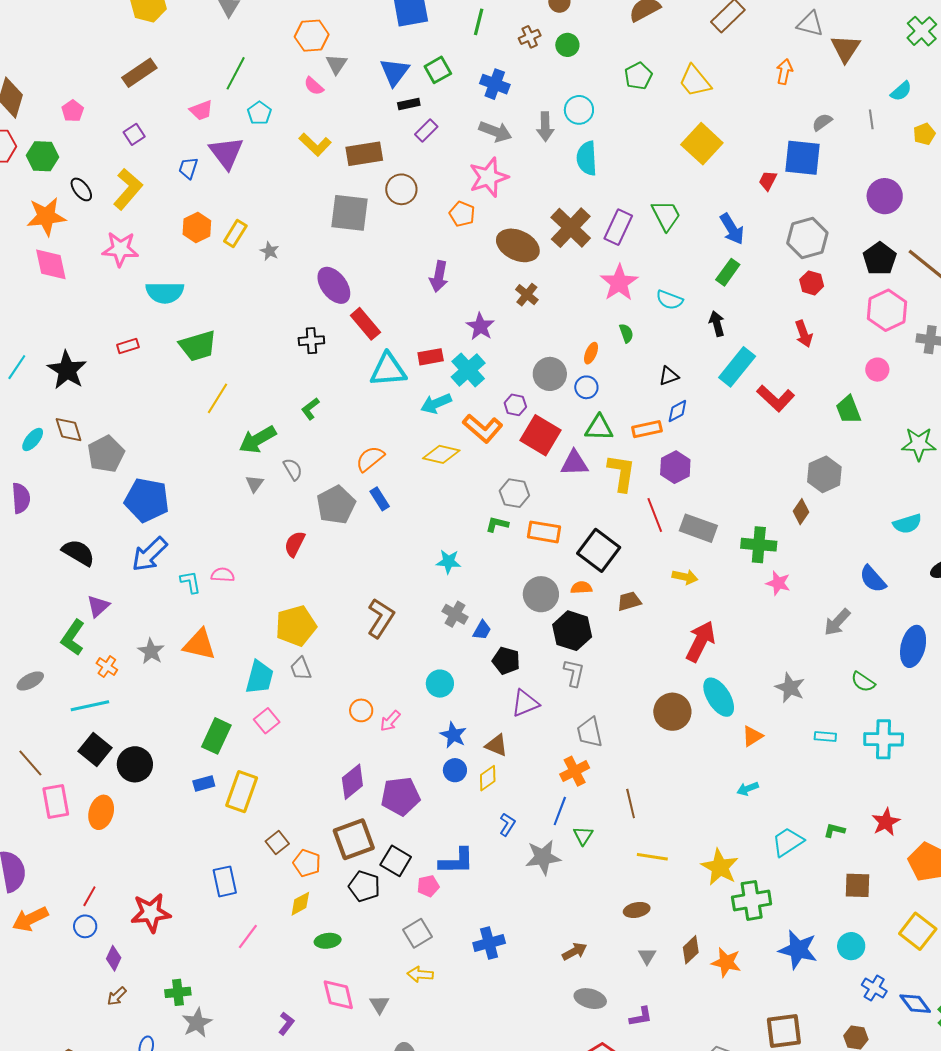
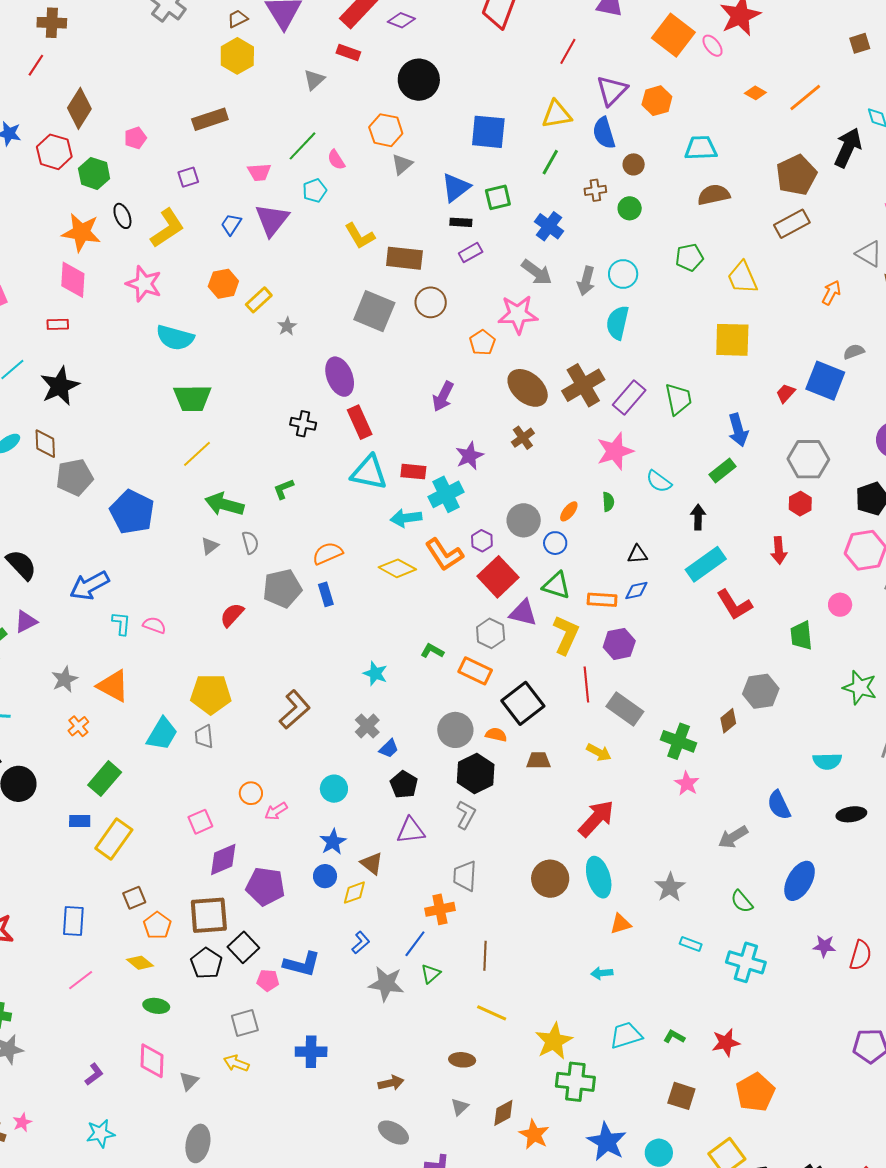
pink semicircle: (314, 86) -> (336, 160), moved
yellow square: (702, 144) -> (732, 340), turned 33
red rectangle: (128, 346) -> (58, 324), moved
green arrow: (258, 440) -> (224, 504), turned 30
gray hexagon: (514, 493) -> (491, 633), moved
blue pentagon: (147, 500) -> (132, 512), moved
orange cross: (107, 667) -> (78, 726), moved
pink square: (267, 721) -> (200, 822), moved
yellow diamond: (300, 904) -> (140, 963), turned 52

